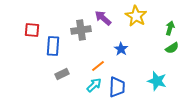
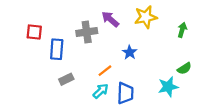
yellow star: (136, 16) -> (146, 17), turned 30
green semicircle: (172, 48) -> (184, 68), moved
cyan star: (157, 81) -> (168, 87), turned -30

